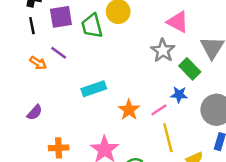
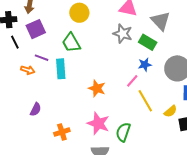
green trapezoid: (92, 26) -> (71, 43), moved
cyan rectangle: (94, 89) -> (61, 69), moved, turned -60
orange star: (129, 110) -> (97, 88), moved

